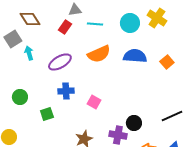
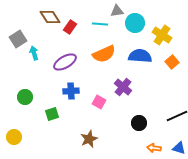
gray triangle: (75, 10) -> (117, 11), moved
yellow cross: (157, 18) -> (162, 35), moved
brown diamond: (30, 19) -> (50, 17), moved
purple cross: (118, 135) -> (123, 87), moved, turned 30

